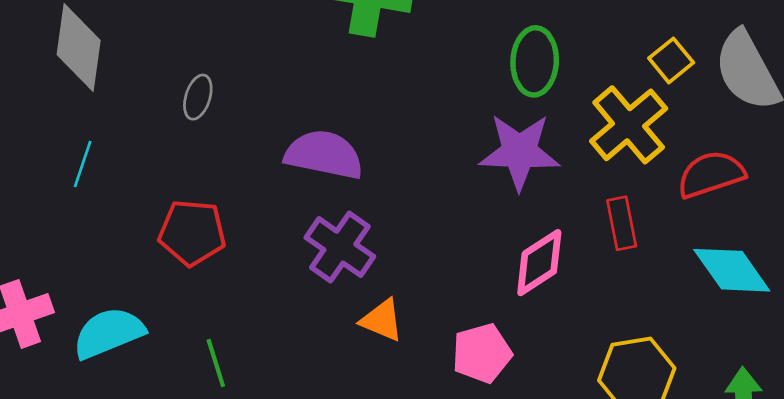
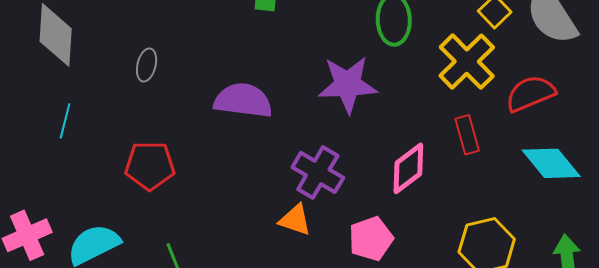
purple star: (519, 152) -> (348, 84), moved
purple cross: (340, 247) -> (318, 172), moved

